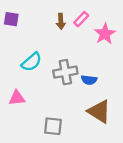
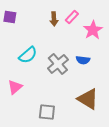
gray cross: (65, 72) -> (58, 64), turned -30
blue semicircle: (89, 80) -> (83, 60), moved
pink triangle: (17, 98) -> (15, 87), turned -35

